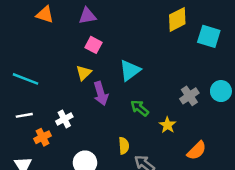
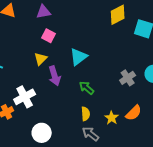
white cross: (64, 119) -> (25, 97), size x1.5
yellow star: (168, 125) -> (112, 118), moved
yellow semicircle: (124, 146) -> (86, 114), moved
orange semicircle: (197, 151) -> (134, 113), moved

